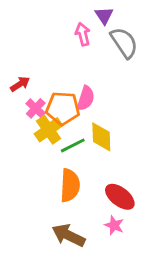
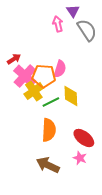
pink cross: (36, 108) -> (25, 76), size x1.6

